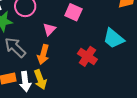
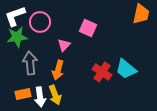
cyan trapezoid: (114, 38) -> (126, 69), moved
gray arrow: (15, 47) -> (30, 63), turned 40

